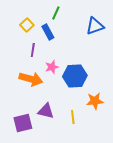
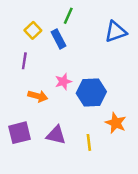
purple line: (33, 50) -> (24, 61), moved
orange arrow: (31, 79) -> (38, 96), size x0.7
orange star: (95, 101) -> (116, 123), turned 30
purple square: (23, 123) -> (19, 133), moved

